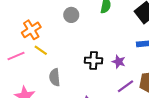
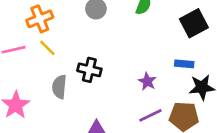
black cross: (94, 60) -> (89, 70), moved

